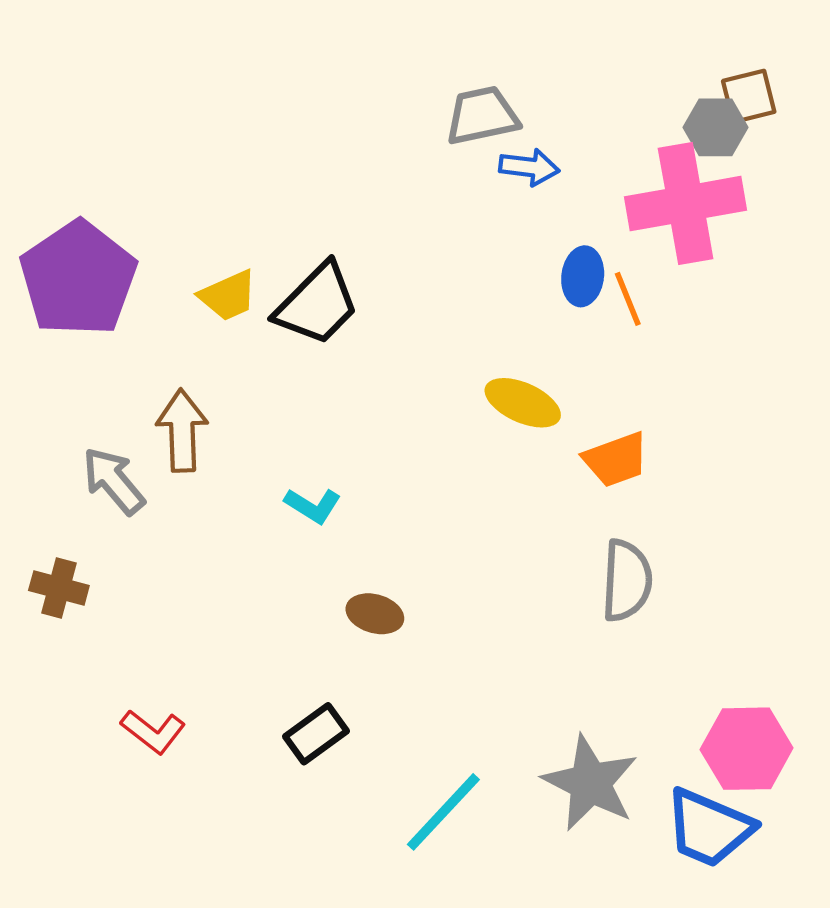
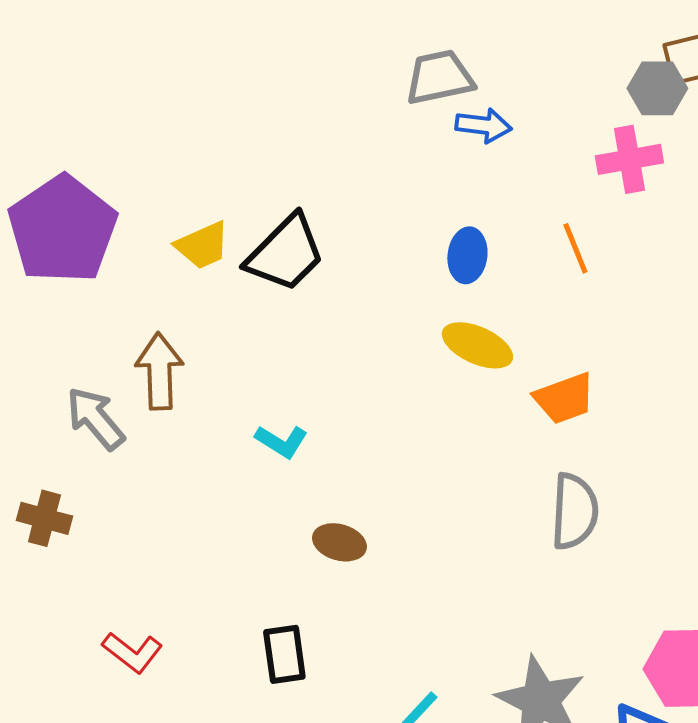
pink cross: (686, 204) -> (629, 159), size x0.6
blue ellipse: (583, 276) -> (467, 255), moved
black rectangle: (316, 734) -> (284, 654), turned -62

